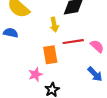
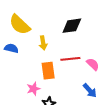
yellow arrow: (54, 25) -> (43, 43), moved

